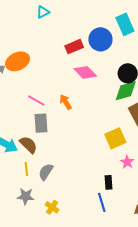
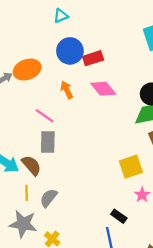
blue circle: (100, 39) -> (70, 51), moved
orange arrow: (66, 102) -> (67, 90), moved
black rectangle: (108, 182) -> (119, 216), turned -56
gray star: (26, 196) -> (23, 224), size x1.4

